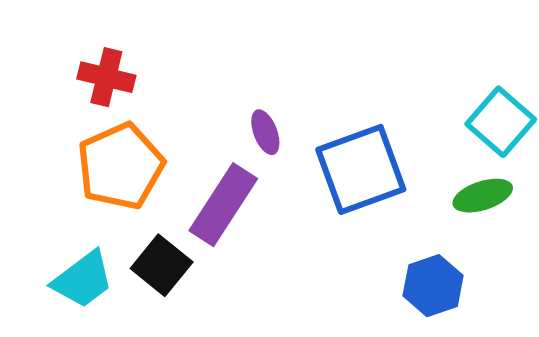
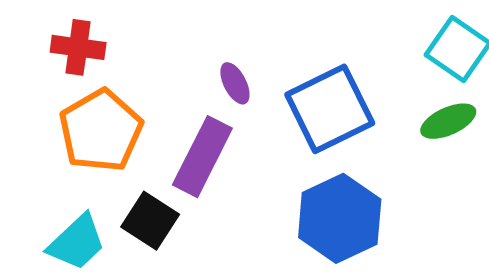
blue hexagon: (433, 286) -> (340, 218), moved, size x1.5

